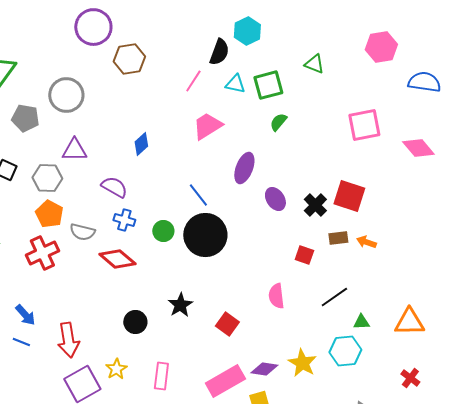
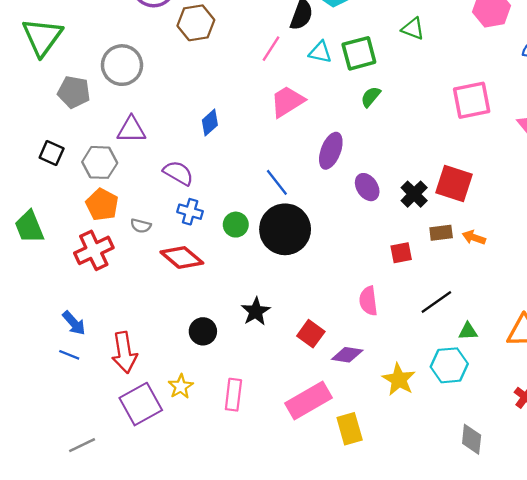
gray semicircle: (82, 232) -> (141, 226), size x0.7
red square: (304, 255) -> (401, 253), turned -30
purple diamond: (264, 369) -> (347, 355), moved

